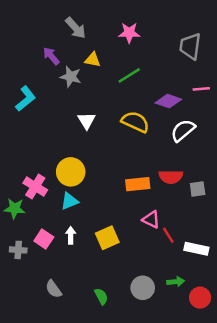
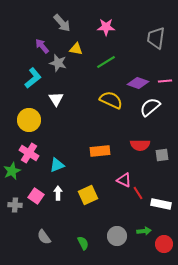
pink line: (201, 89) -> (165, 81), moved
cyan L-shape: (26, 99) -> (33, 78), moved
white triangle: (87, 121) -> (56, 99), moved
yellow circle: (71, 172) -> (29, 120), moved
orange rectangle: (138, 184) -> (100, 151), moved
green star: (15, 208) -> (12, 171), turned -30

